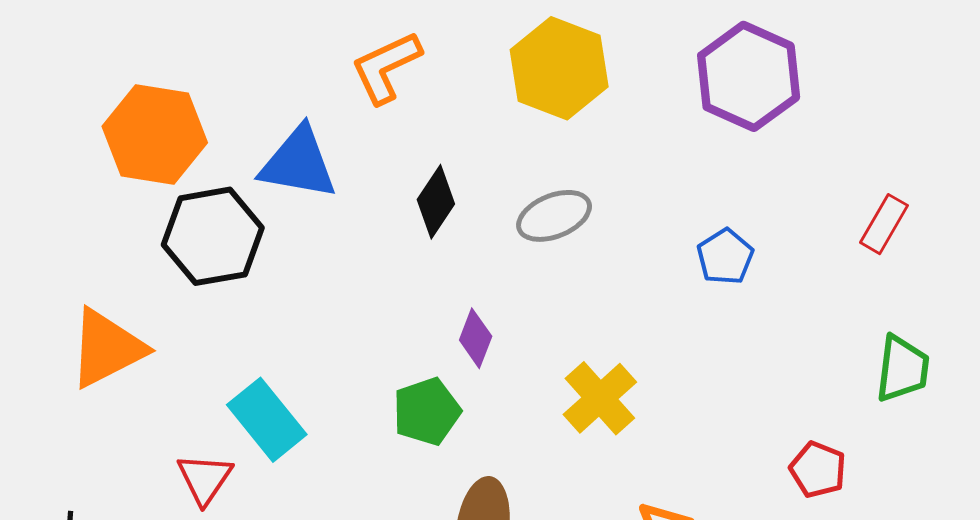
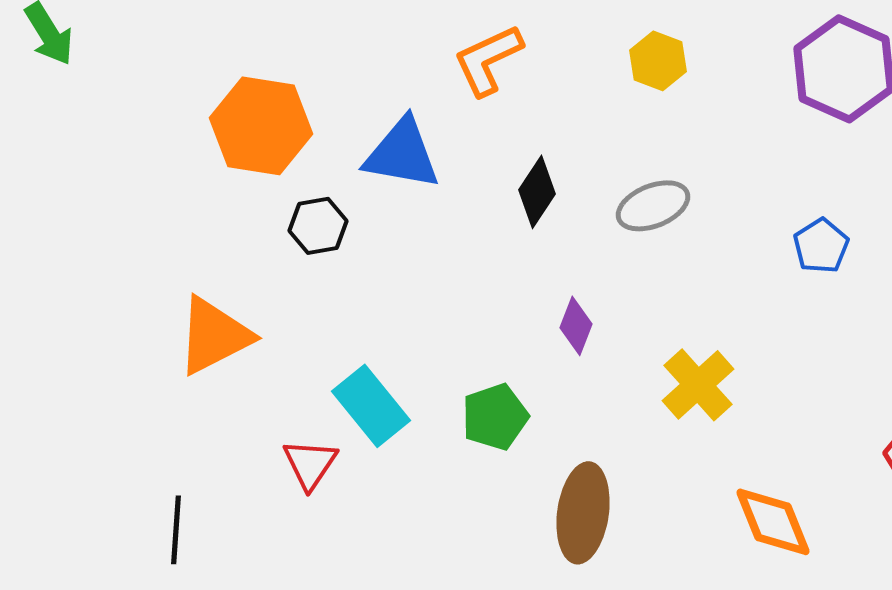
yellow hexagon: (559, 68) -> (658, 61), size x0.6
black hexagon: (213, 236) -> (318, 226), size x0.6
green pentagon: (427, 412) -> (495, 417), moved

